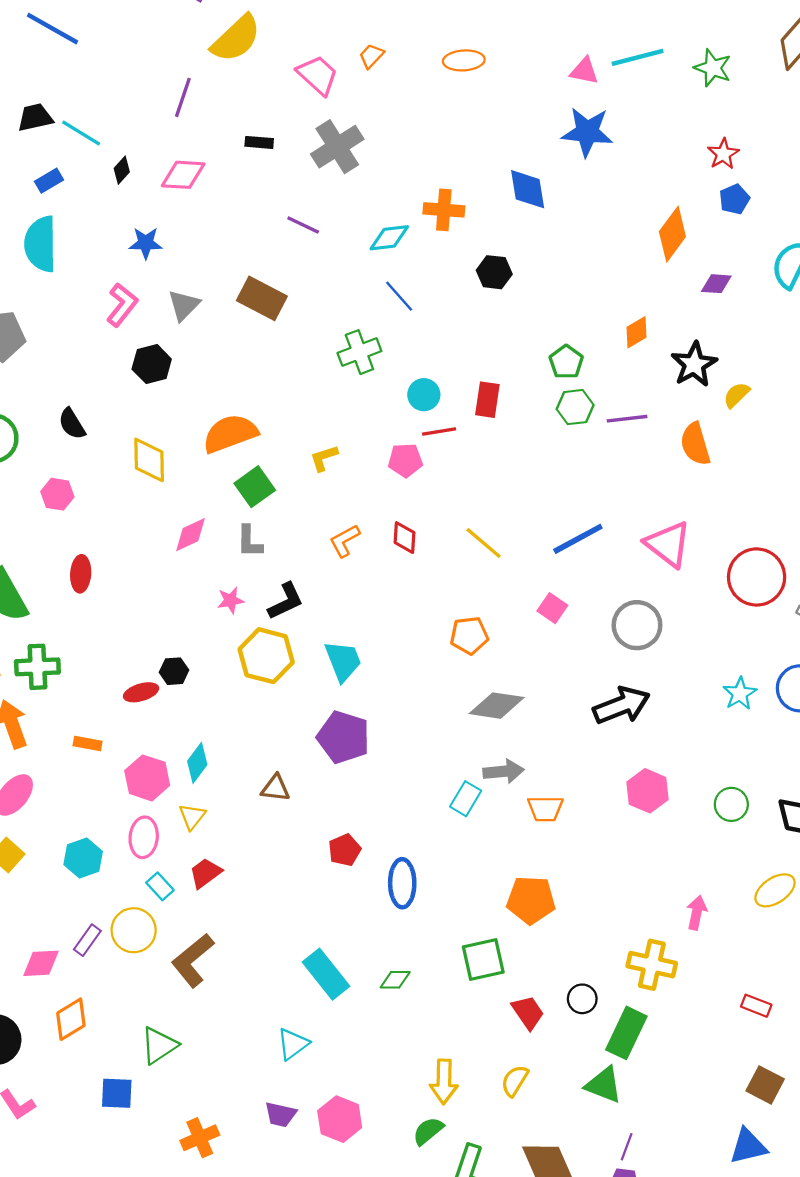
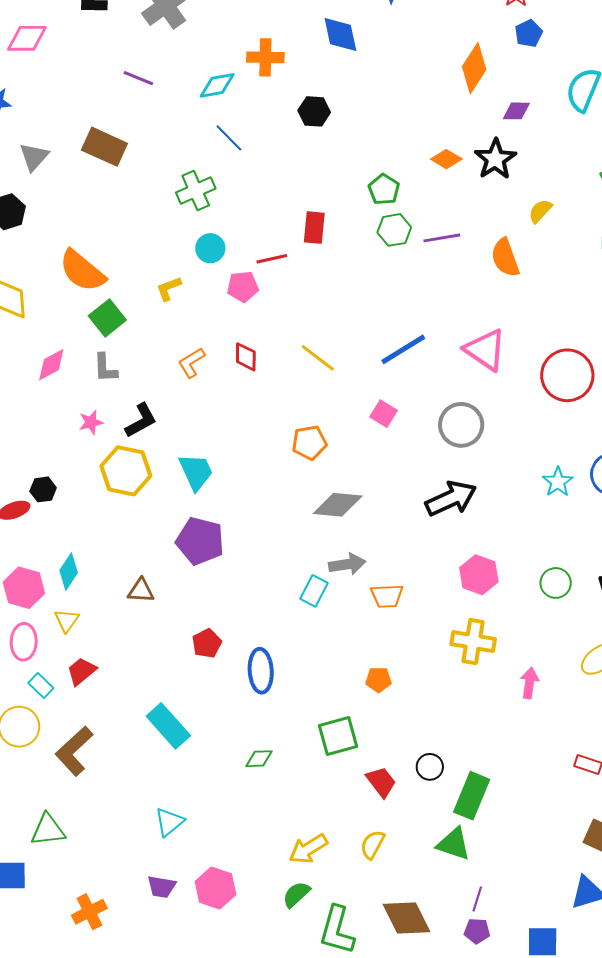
orange diamond: (636, 332) -> (446, 159), turned 64
black star: (694, 364) -> (495, 159), moved
cyan circle: (424, 395) -> (210, 248), moved
orange semicircle: (230, 433) -> (82, 271), turned -117
orange pentagon: (531, 900) -> (378, 680), size x0.6
yellow cross: (652, 965) -> (473, 642), moved
cyan rectangle: (326, 974) -> (168, 726), moved
green triangle: (159, 1045) -> (48, 830), turned 30
yellow arrow: (444, 1082) -> (308, 849), turned 60

